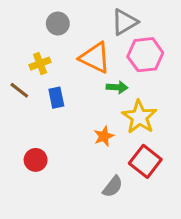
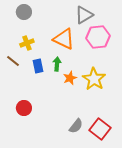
gray circle: (58, 24) -> (24, 12), moved
green arrow: (117, 87) -> (57, 64), moved, turned -88
orange star: (104, 136) -> (70, 78), moved
red square: (145, 161) -> (100, 129), moved

